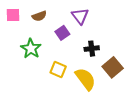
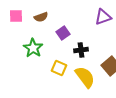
purple triangle: (80, 16) -> (103, 17), moved, turned 48
black cross: (92, 49) -> (81, 50), moved

